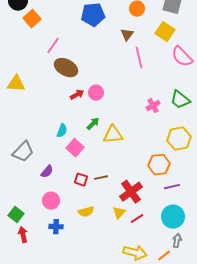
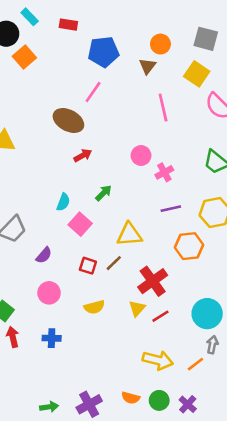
brown triangle: (127, 35) -> (147, 66), moved
pink line: (53, 46) -> (93, 92), moved
pink circle: (96, 93) -> (141, 155), moved
pink cross: (153, 106) -> (164, 172), moved
yellow triangle: (113, 135) -> (129, 235), moved
brown line: (101, 178) -> (114, 263), turned -32
purple line: (172, 187) -> (171, 209), moved
blue cross: (56, 227) -> (52, 338), moved

